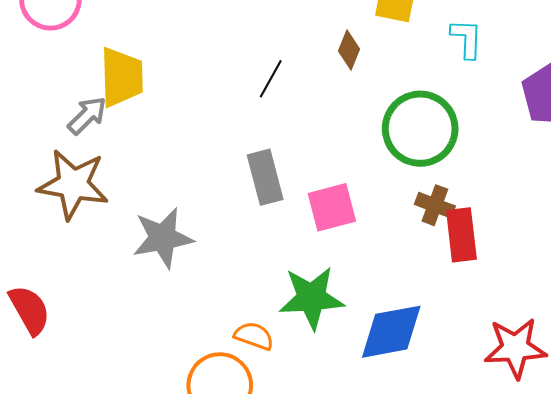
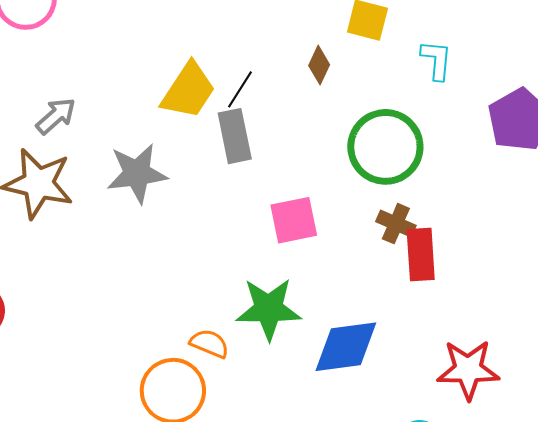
yellow trapezoid: (122, 77) -> (188, 91), moved, turned 32
gray rectangle: (265, 177) -> (235, 136), moved
gray star: (163, 238) -> (137, 173), moved

